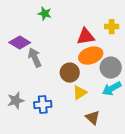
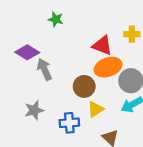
red triangle: (86, 37) -> (102, 45), turned 30
gray star: (16, 101) -> (34, 110), moved
blue cross: (43, 105) -> (69, 123), moved

